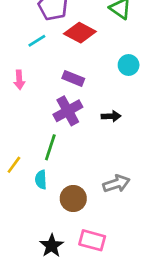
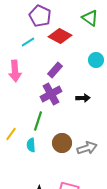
purple rectangle: (73, 78) -> (55, 70), turned -70
pink arrow: (19, 80) -> (15, 71), size x1.5
brown circle: (73, 199) -> (62, 143), moved

